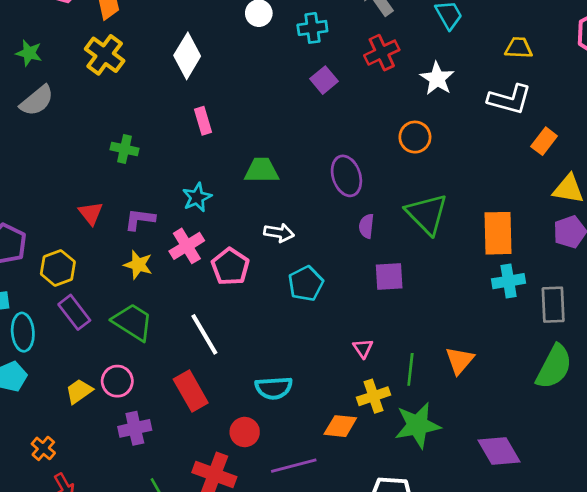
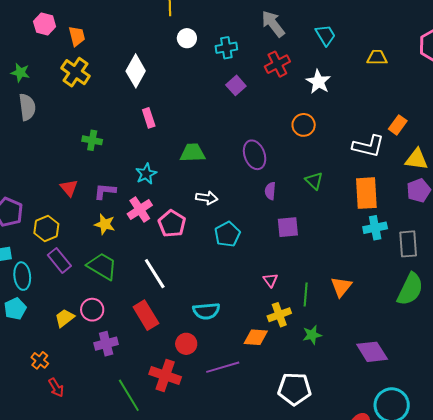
white L-shape: (510, 99) -> (368, 146), moved
gray semicircle: (37, 101) -> (27, 107), turned -56
green triangle: (427, 214) -> (314, 181), size x0.6
green star: (418, 425) -> (312, 335), size x0.6

